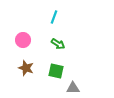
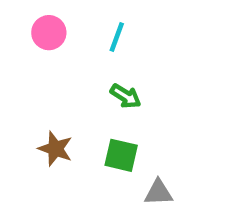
pink circle: (23, 40) -> (49, 33), moved

